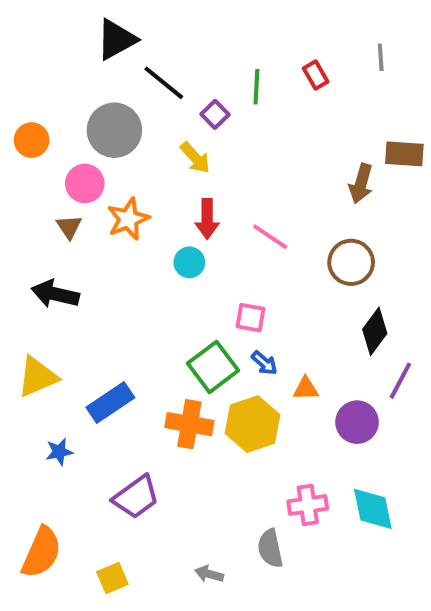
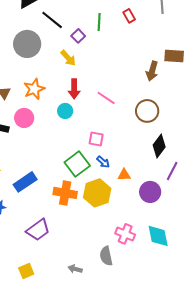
pink circle: (85, 183) -> (24, 118), moved
pink cross: (308, 505) -> (125, 234), turned 30

